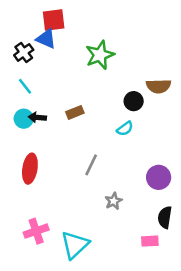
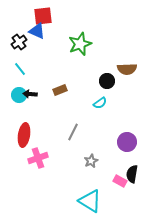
pink cross: (36, 231) -> (38, 158), moved
pink rectangle: (150, 241) -> (120, 181), moved, turned 32
cyan triangle: (75, 245) -> (90, 201), moved, turned -45

